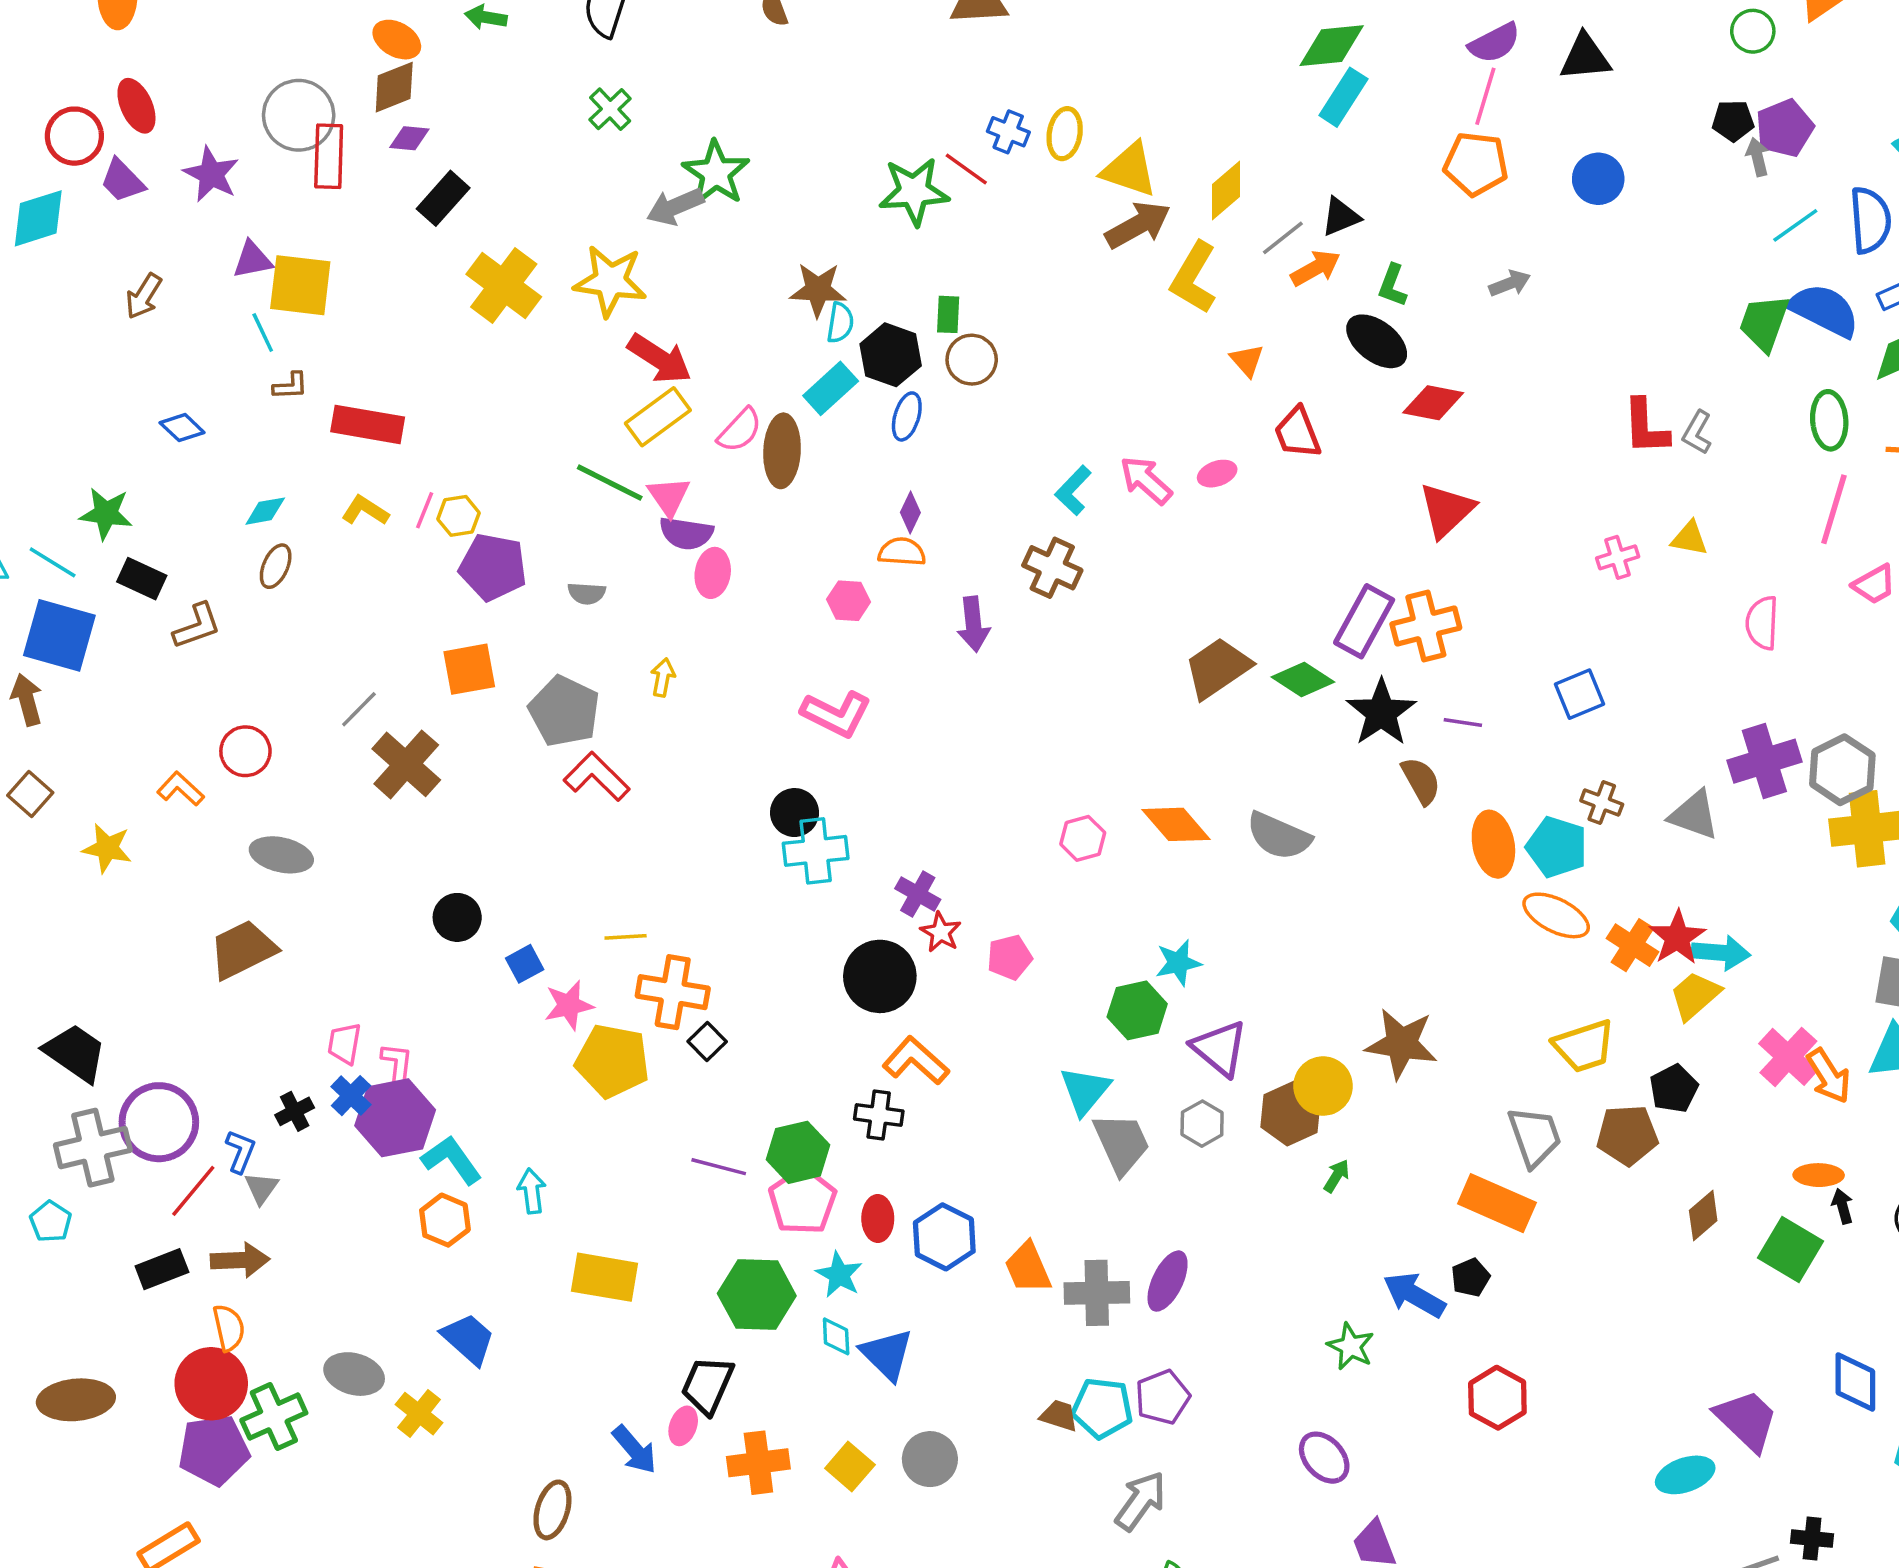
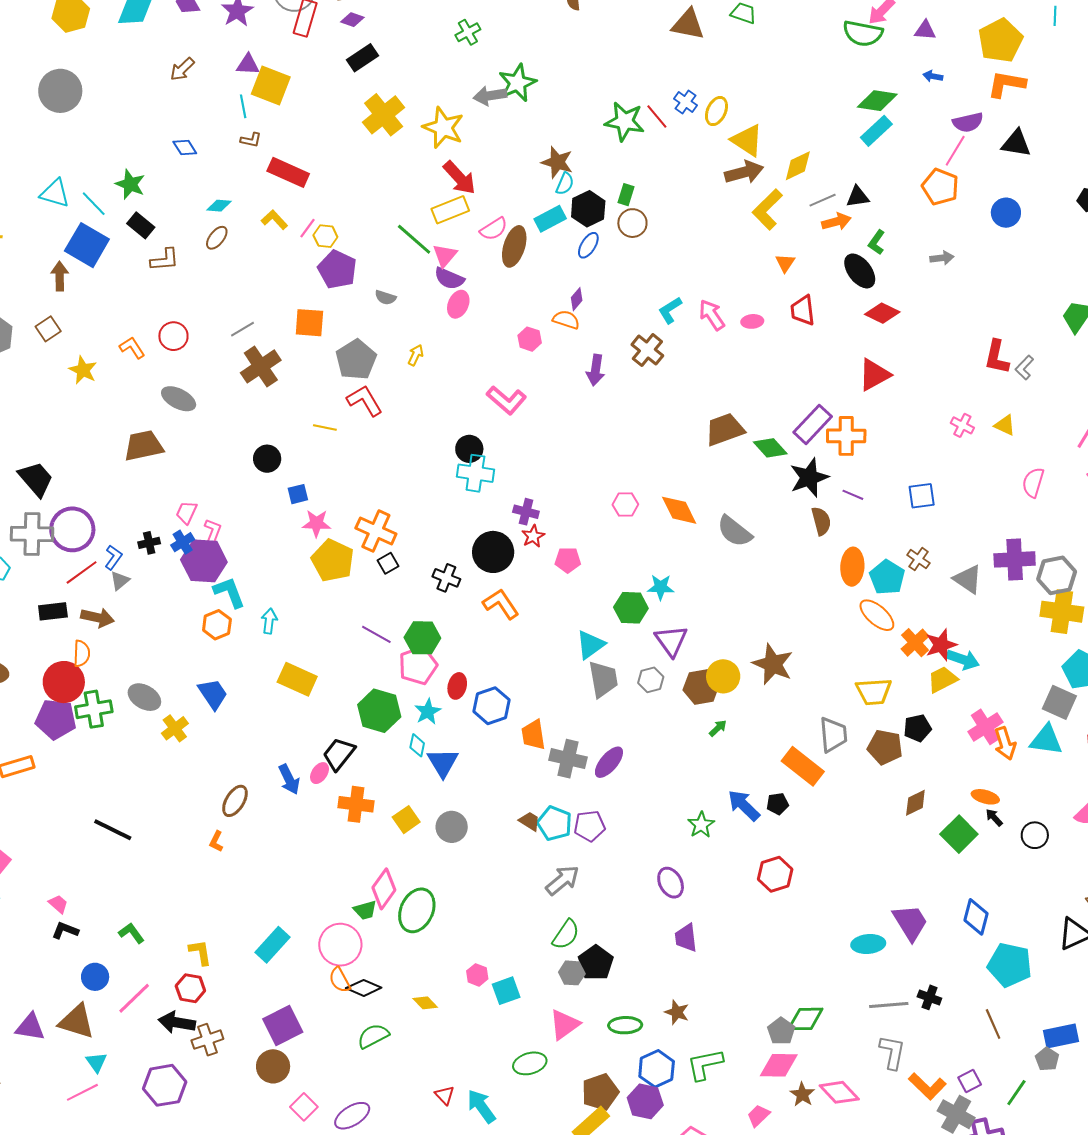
pink cross: (1618, 557) -> (962, 425), turned 30
purple cross: (918, 894) -> (526, 512), turned -30
yellow line: (626, 937) -> (325, 427), moved
black cross: (879, 1115) -> (446, 578), moved
black arrow: (1843, 1206) -> (994, 817), turned -42

